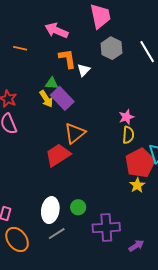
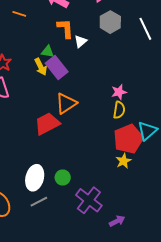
purple cross: (106, 228) -> (89, 200), turned 36

